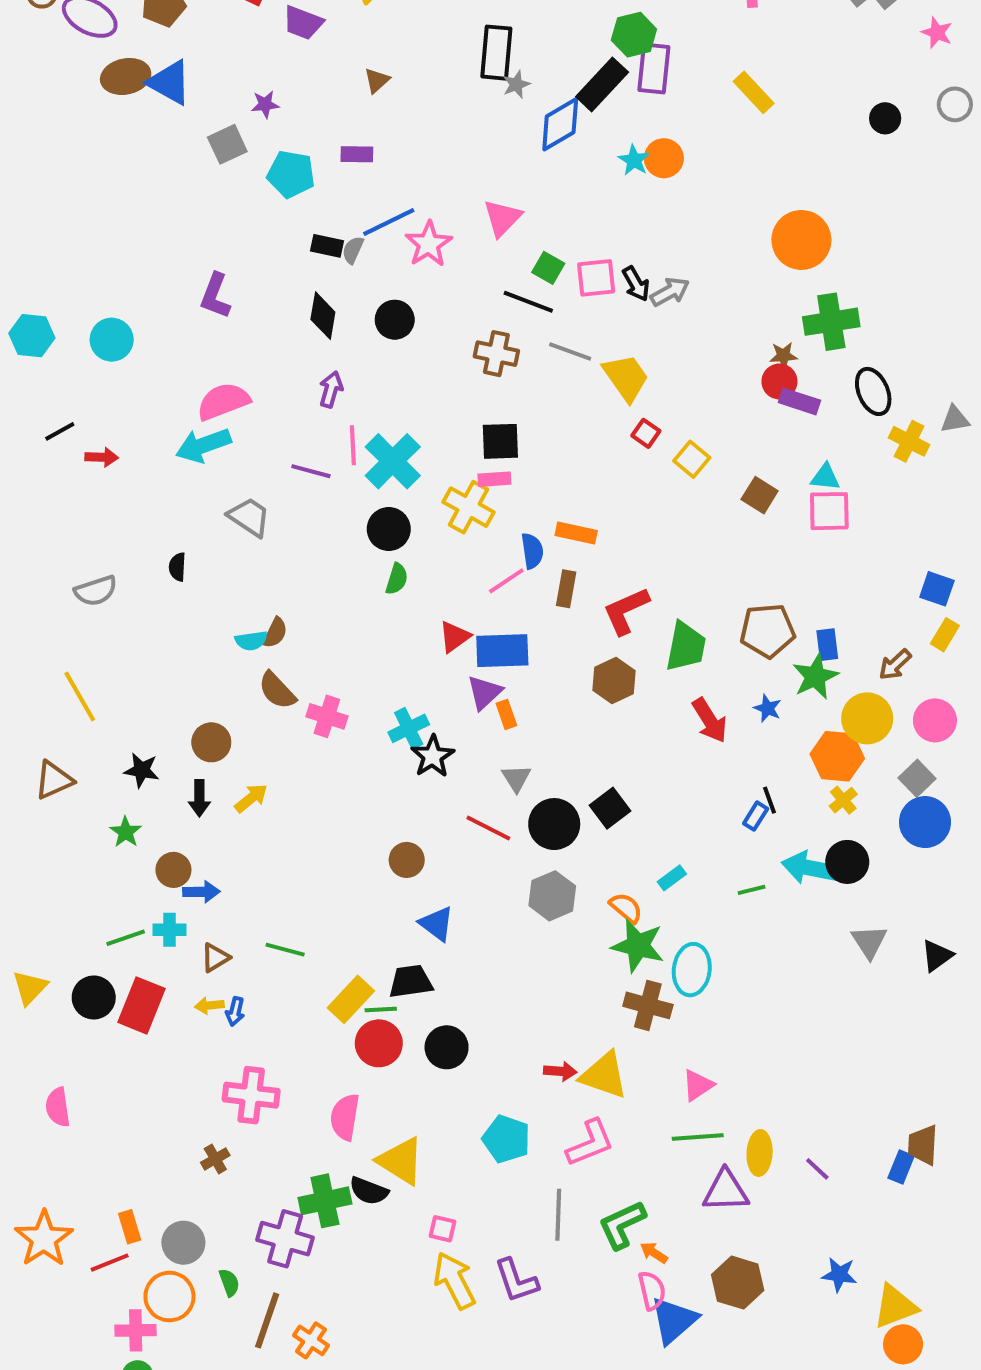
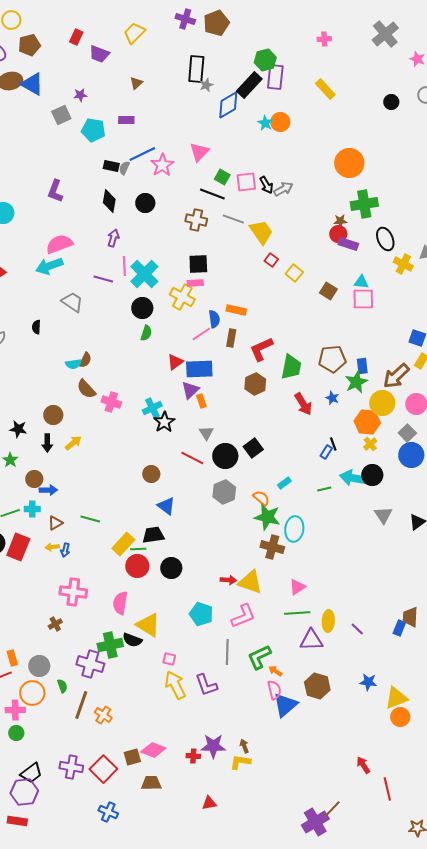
brown arrow: (895, 665) -> (396, 376), size x1.6

